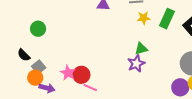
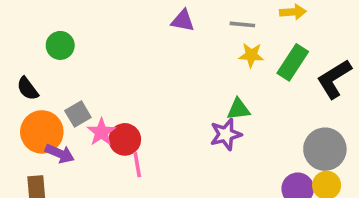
gray square: (39, 67) -> (78, 114), moved
orange circle: (35, 78) -> (42, 132), size x1.5
pink line: (90, 88) -> (137, 165), turned 48

